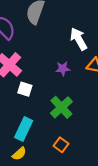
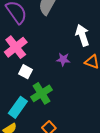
green cross: (61, 107) -> (42, 93), moved

